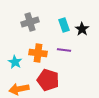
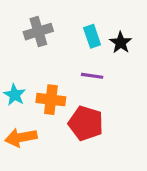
orange cross: (38, 53) -> (51, 100), moved
red pentagon: (48, 80) -> (86, 123), moved

